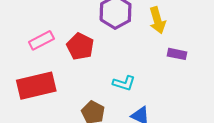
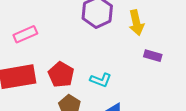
red pentagon: (80, 46) -> (61, 75), moved

